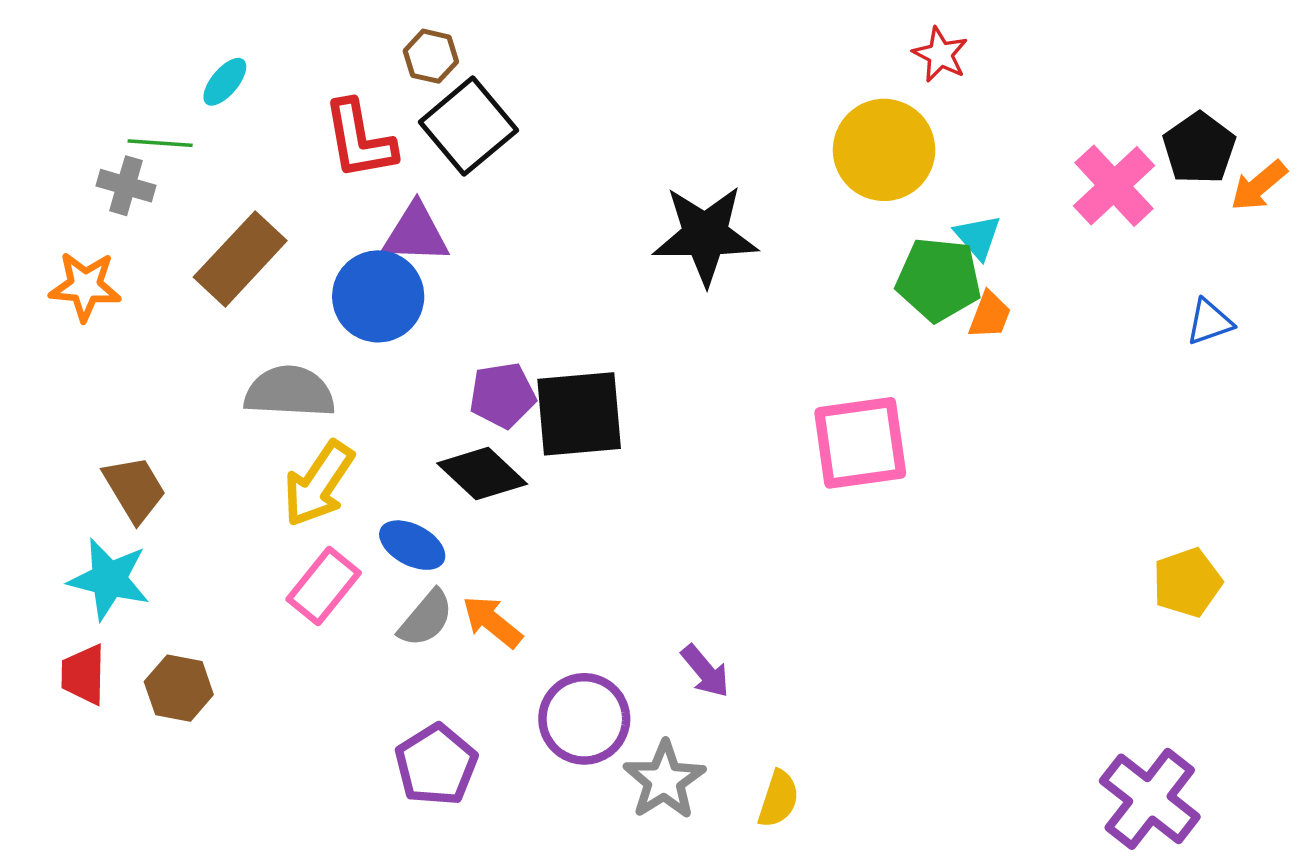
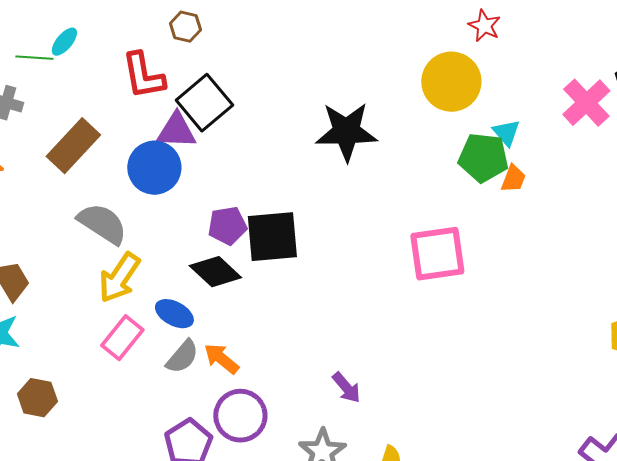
black square: (468, 126) -> (204, 103), moved
green line: (160, 143) -> (34, 58), moved
gray semicircle: (290, 392) -> (102, 224), turned 30
purple circle: (584, 719) -> (240, 416), moved

